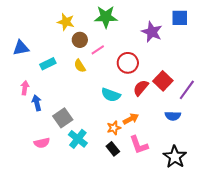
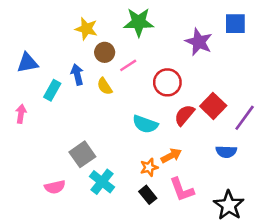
cyan rectangle: (48, 64) -> (52, 90), moved, turned -35
pink arrow: (25, 88) -> (21, 114), moved
blue arrow: (37, 103) -> (77, 75), moved

